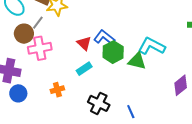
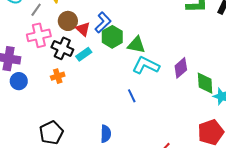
brown circle: (24, 34) -> (68, 21), moved
blue L-shape: (104, 37) -> (103, 22), turned 100
cyan L-shape: (152, 46) -> (146, 65), moved
black cross: (99, 103) -> (62, 48), moved

